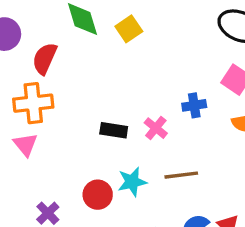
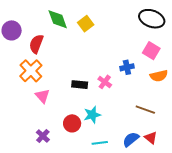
orange cross: (33, 103) -> (31, 71), turned -35
pink triangle: (25, 145) -> (42, 96), moved
brown line: (181, 175) -> (145, 110), moved, turned 30

